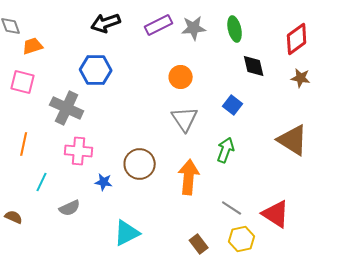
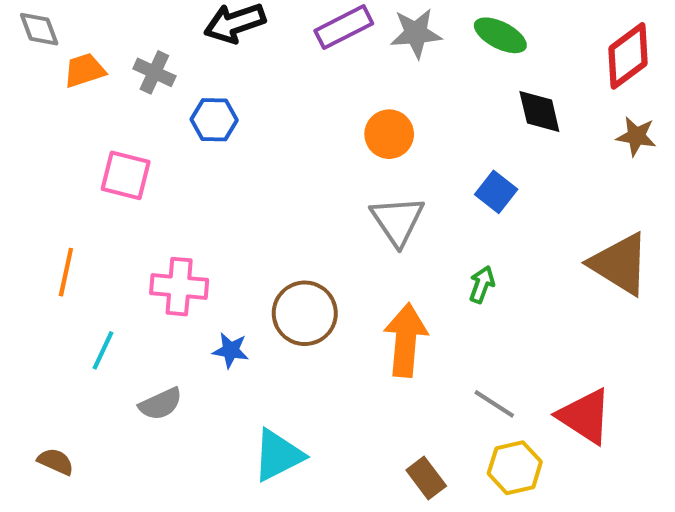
green ellipse: (235, 29) -> (500, 35), turned -50
blue hexagon: (96, 70) -> (214, 120), size x0.7
pink square: (23, 82) -> (126, 175), moved
gray cross: (67, 108) -> (154, 72), moved, size x0.6
green arrow: (226, 150) -> (482, 284), size x0.7
brown semicircle: (14, 217) -> (56, 462), moved

